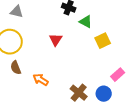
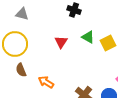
green triangle: (86, 22) -> (88, 37), moved

